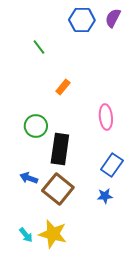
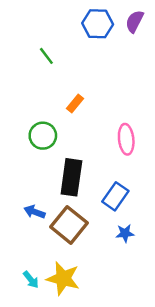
green circle: (36, 126) -> (43, 136), moved
blue rectangle: (112, 165) -> (115, 196), moved

